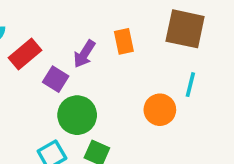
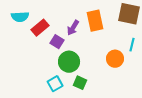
orange rectangle: (124, 41) -> (95, 21), size x1.5

